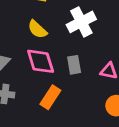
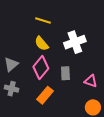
pink diamond: (41, 61) -> (41, 68), turned 50

